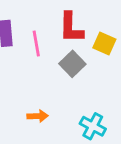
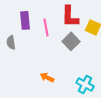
orange arrow: (38, 116) -> (47, 77), turned -152

